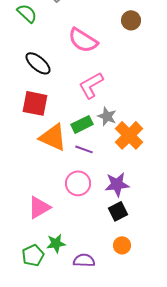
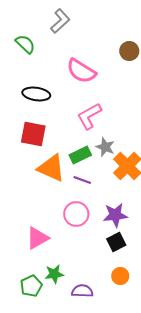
black ellipse: (38, 63) -> (36, 94), turned -32

